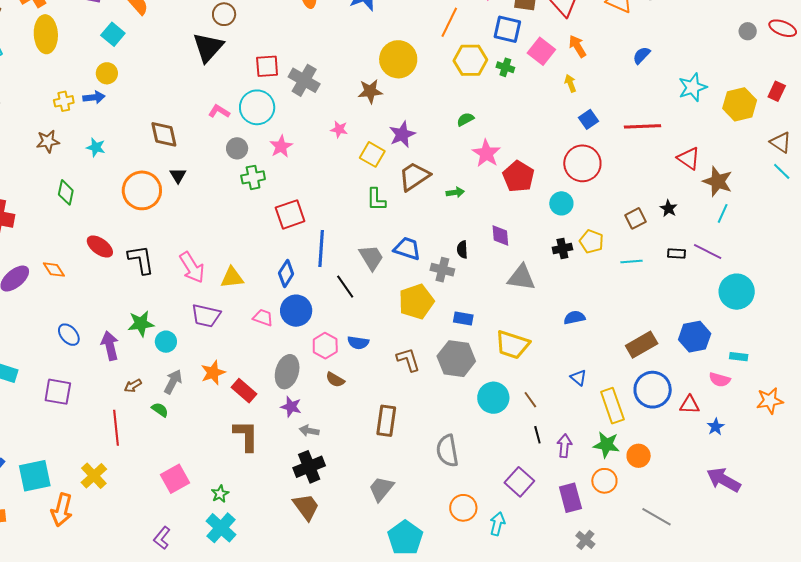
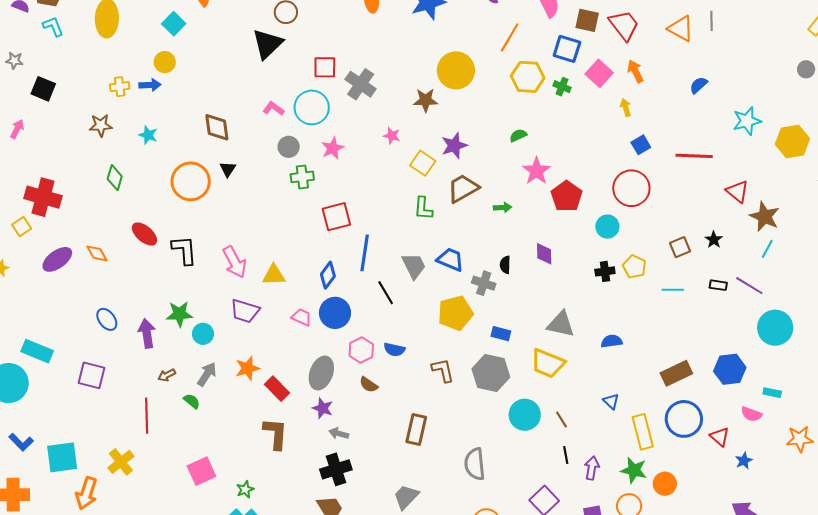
gray triangle: (521, 278) -> (561, 324), moved
red triangle: (690, 405) -> (720, 437), turned 35

